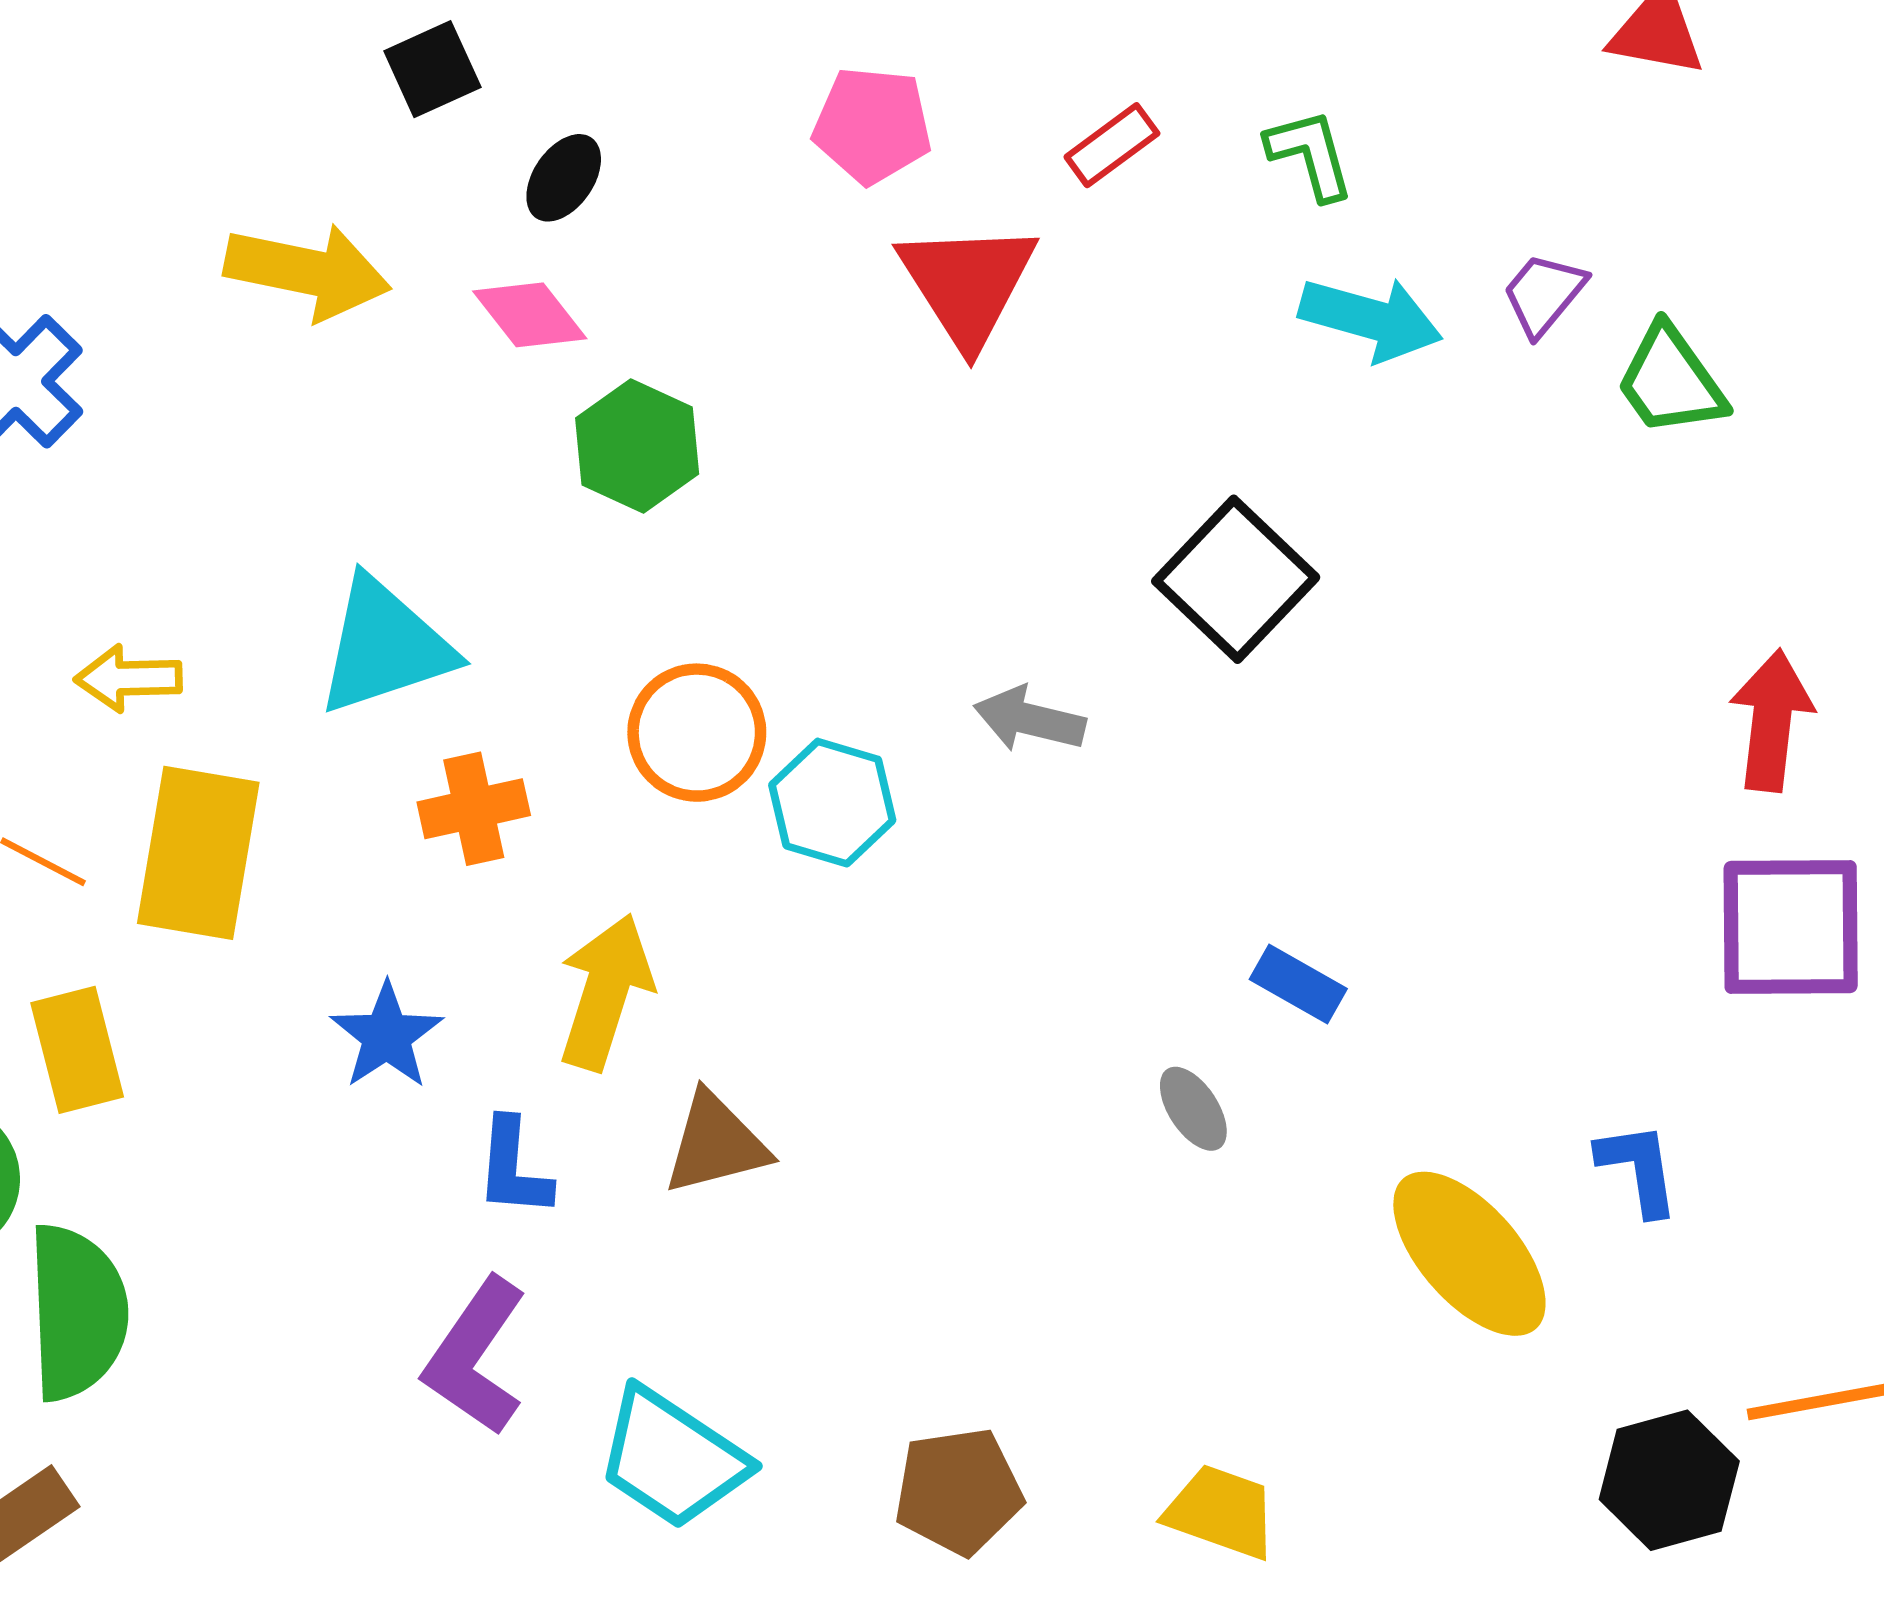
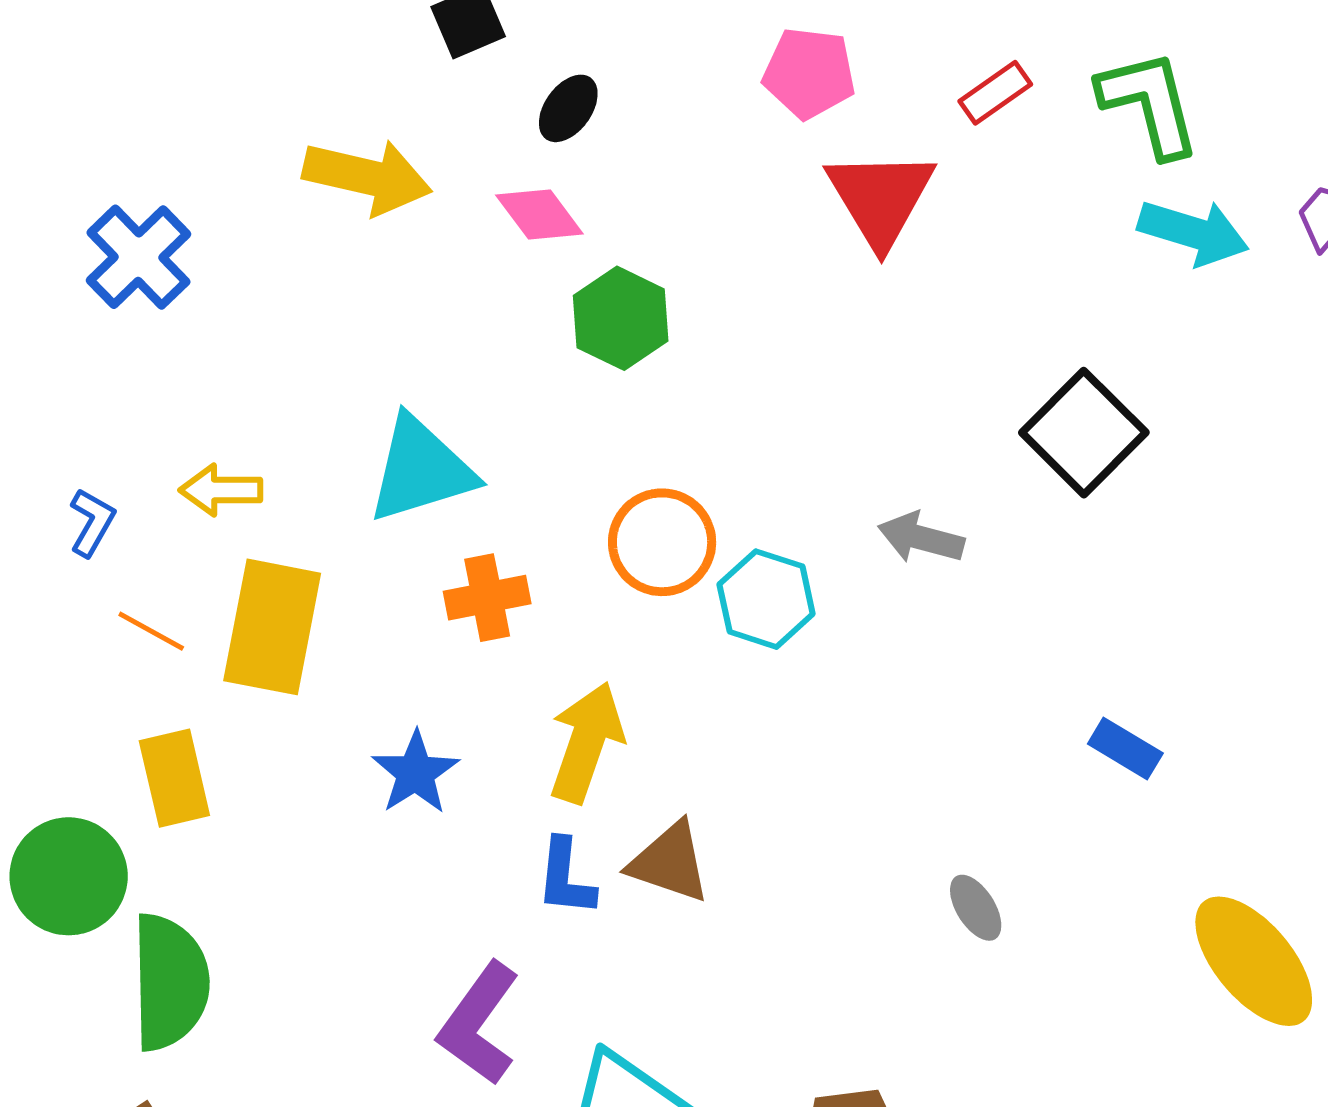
green L-shape: (1310, 154) -> (1149, 103), size x1.5
gray ellipse: (1193, 1109) -> (976, 908), moved
brown triangle: (716, 1144) -> (670, 862), turned 32
blue L-shape: (513, 1168) -> (566, 877), moved

